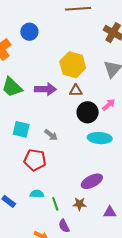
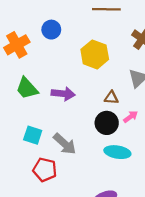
yellow hexagon: (73, 65) -> (95, 54), moved
brown triangle: (76, 91) -> (111, 98), moved
gray arrow: (51, 135) -> (65, 144), size x1.6

